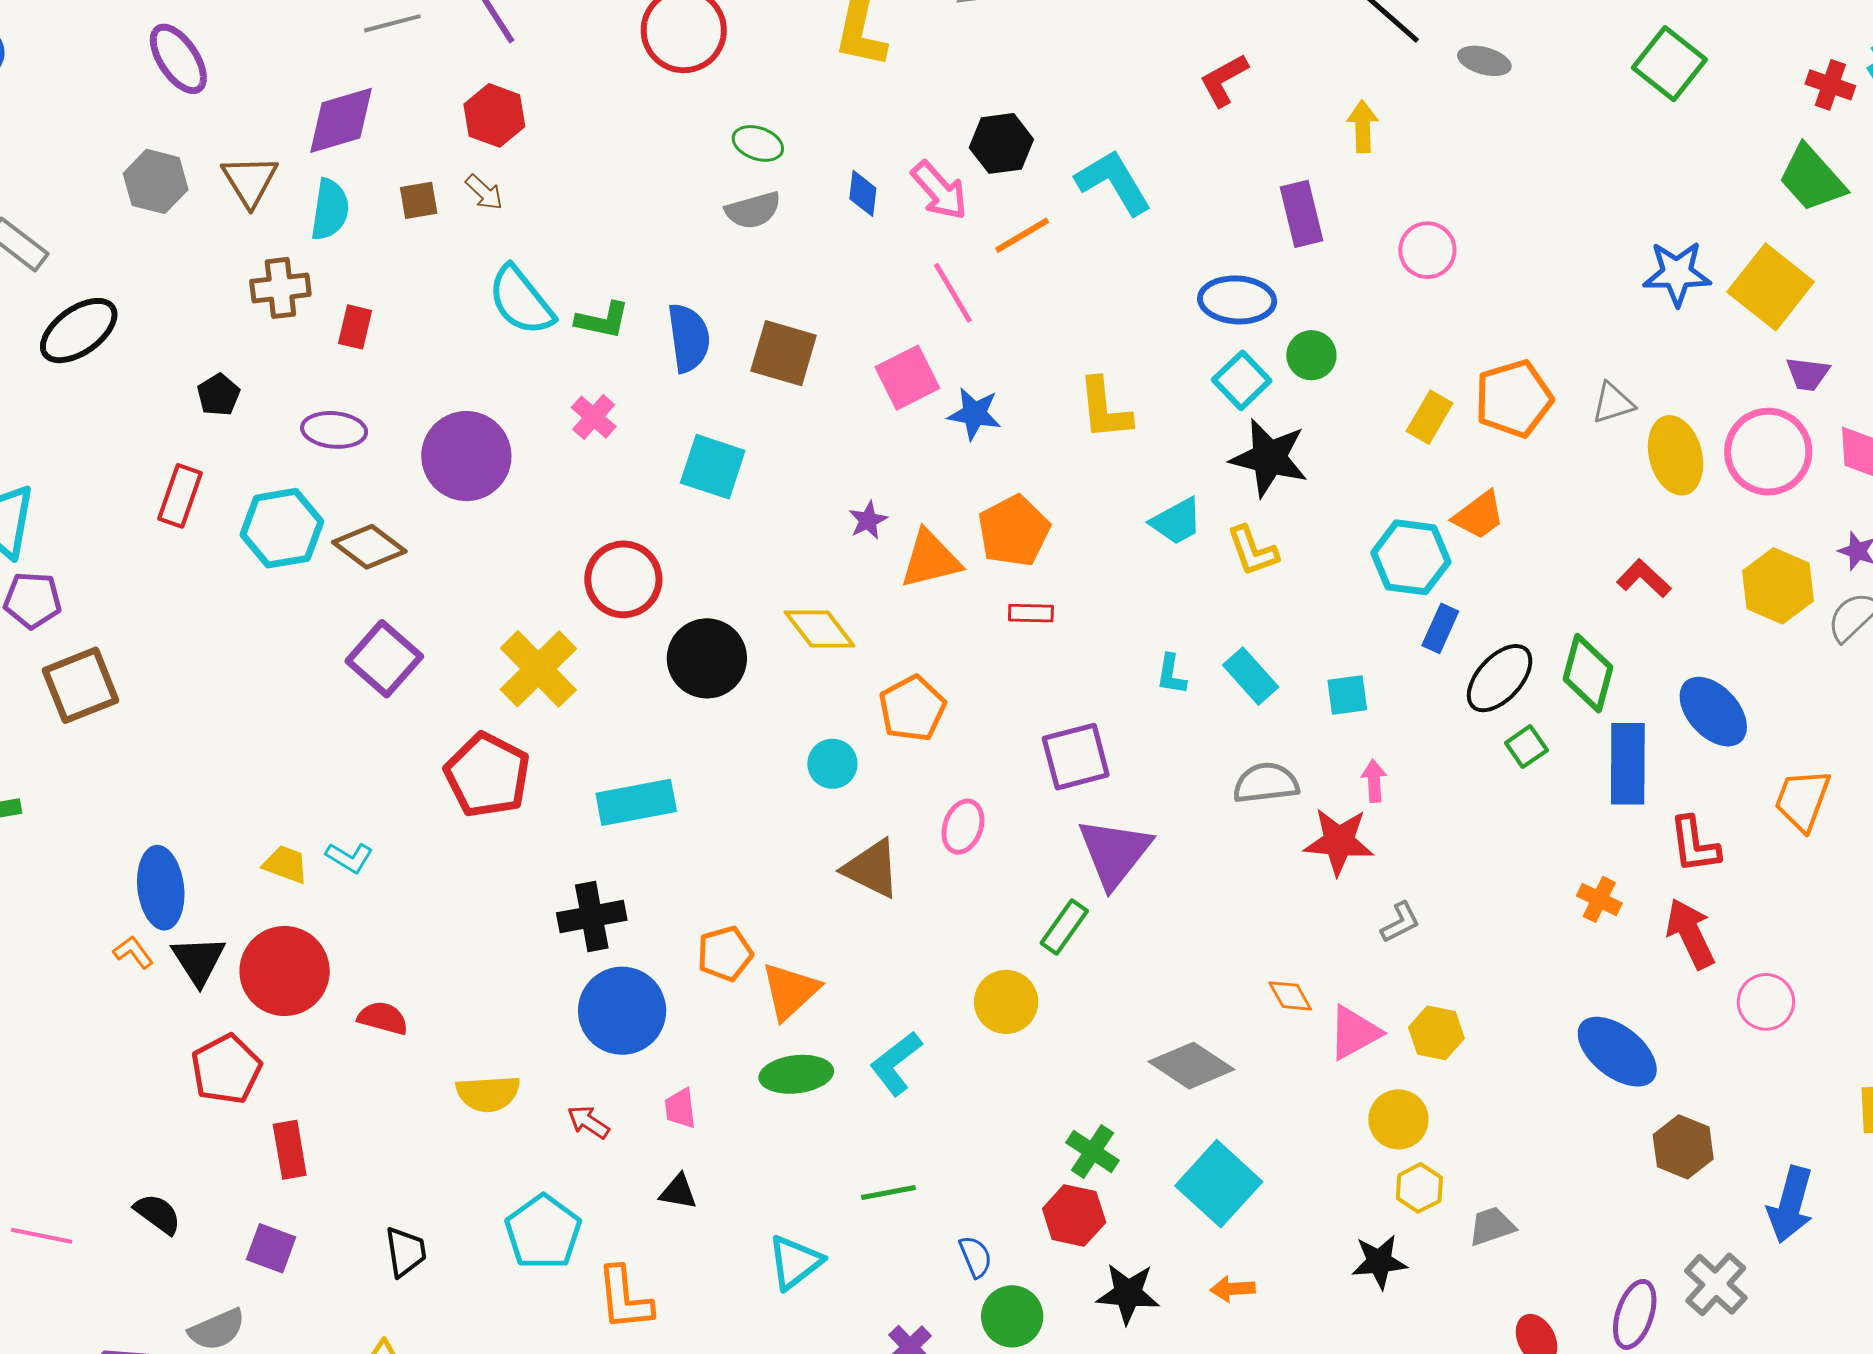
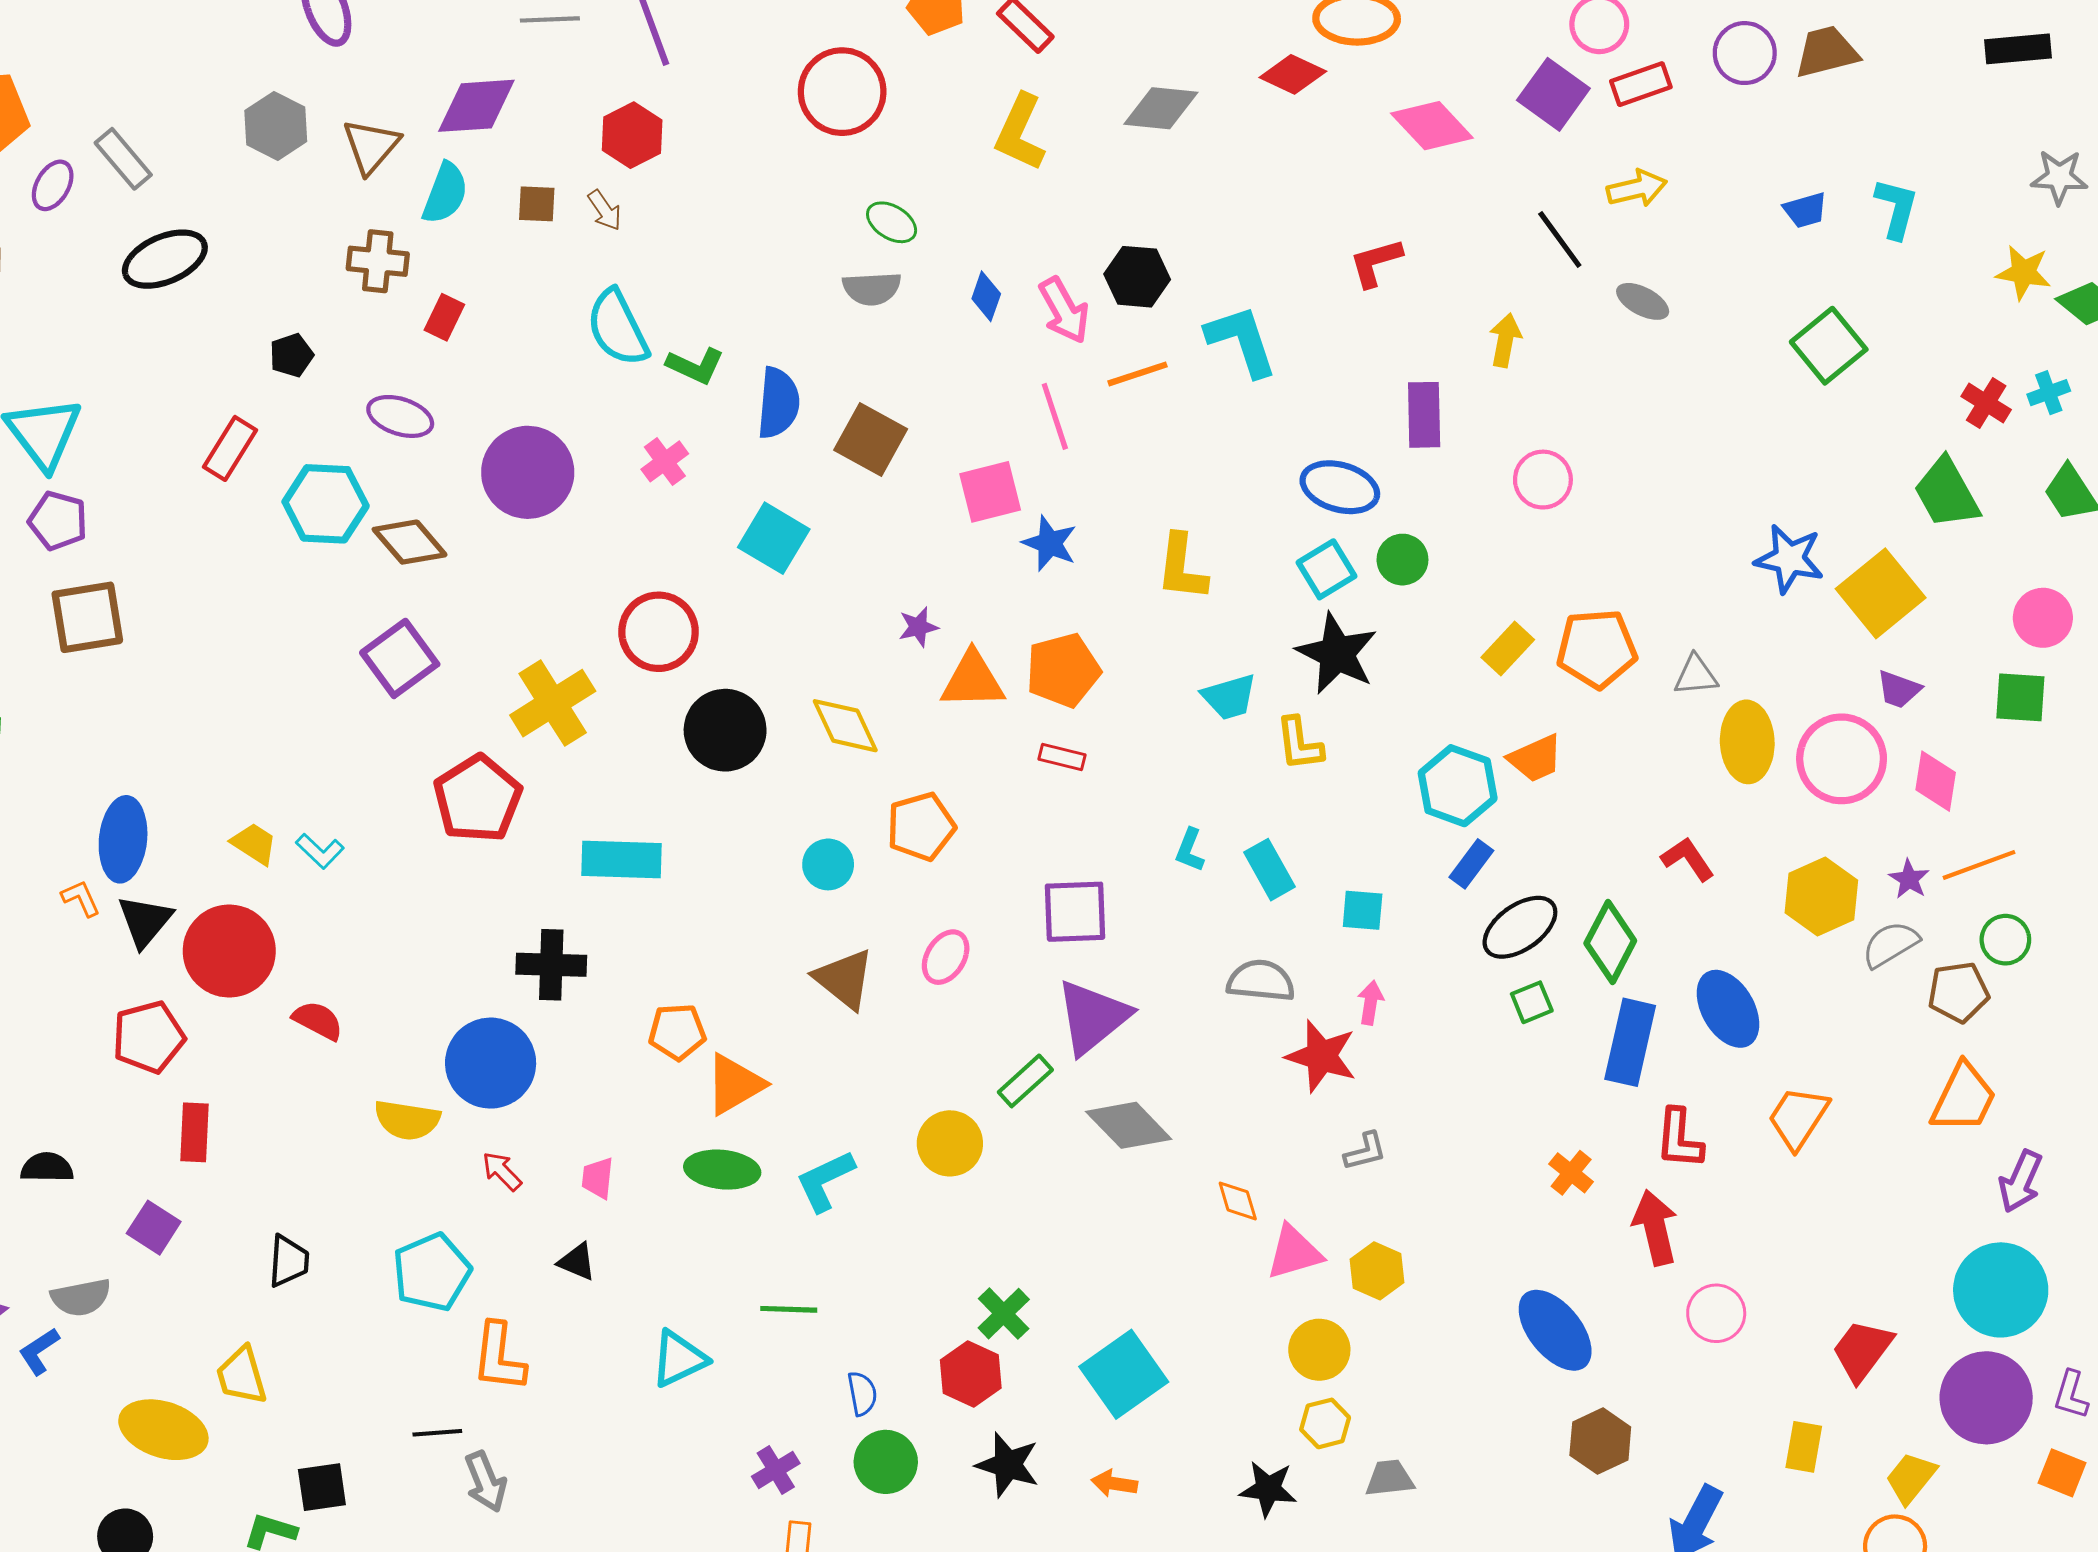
blue circle: (622, 1011) -> (491, 1063), moved
gray diamond: (1191, 1066) -> (1129, 1125), moved
black semicircle: (158, 1214) -> (47, 1168), turned -48

